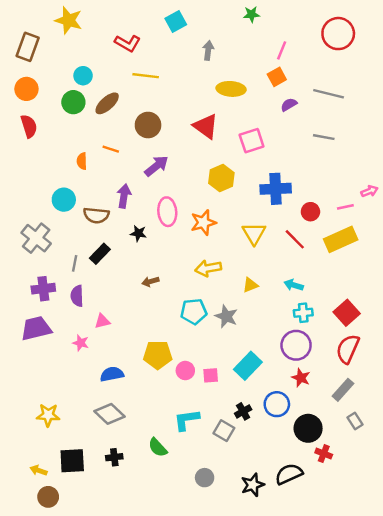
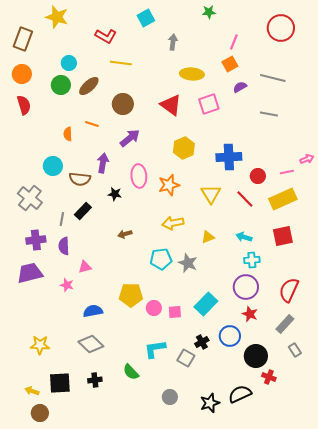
pink square: (252, 141) -> (209, 104), moved
red square: (347, 313) -> (283, 236), moved, turned 30

